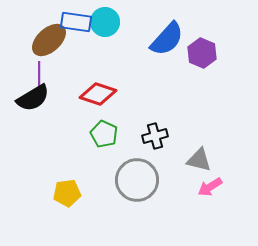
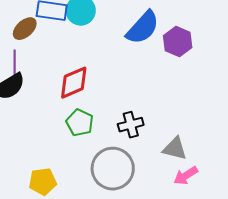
brown ellipse: (49, 40) -> (25, 29), size x0.7
red diamond: (98, 94) -> (74, 83), turned -42

